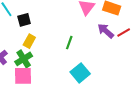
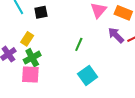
black square: (24, 20) -> (41, 12), moved
yellow rectangle: (29, 41) -> (27, 39), moved

